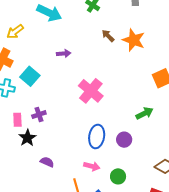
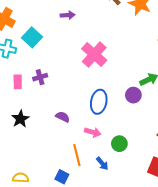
black star: (27, 138) -> (20, 119), moved
purple circle: (124, 140) -> (133, 95), moved
purple semicircle: (47, 162) -> (63, 117), moved

